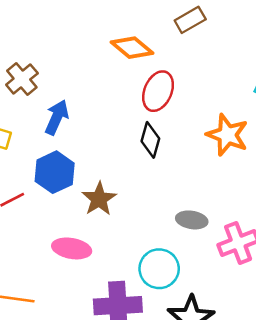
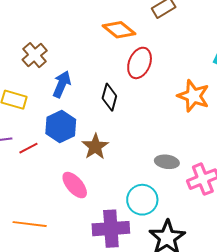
black diamond: (150, 140) -> (109, 97), moved
pink ellipse: (72, 248) -> (75, 185), turned 40

